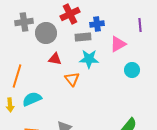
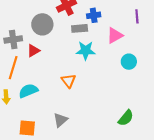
gray cross: (24, 22) -> (13, 39), moved
red triangle: (55, 59) -> (33, 51), moved, turned -40
orange triangle: (72, 79) -> (68, 81), moved

